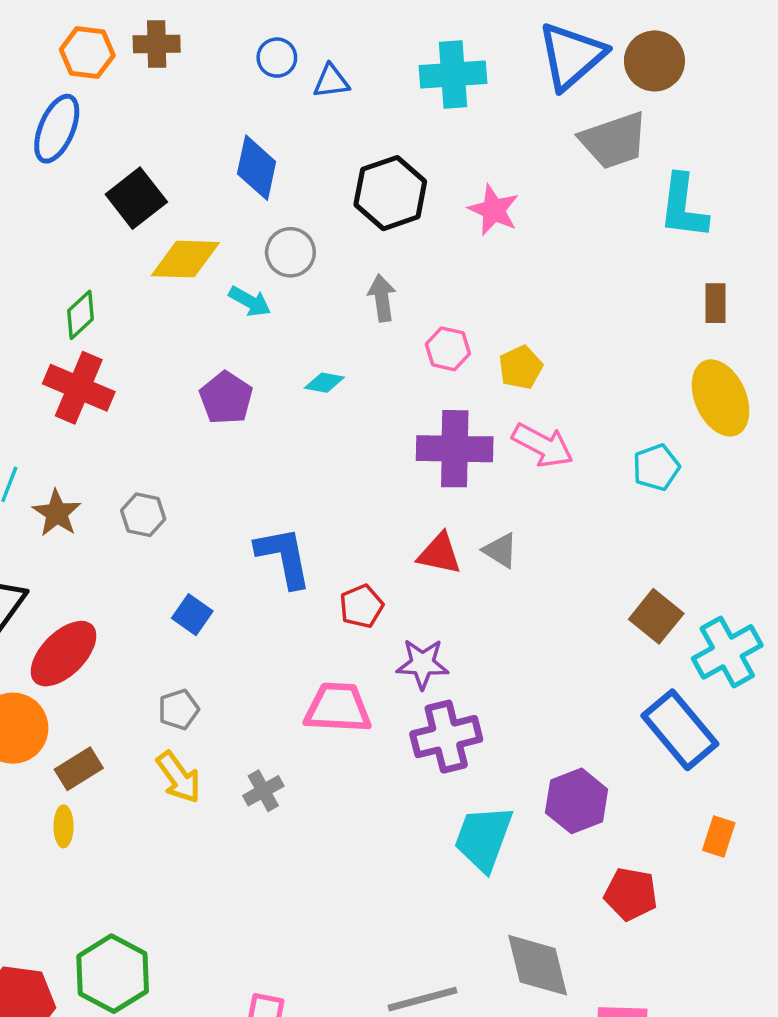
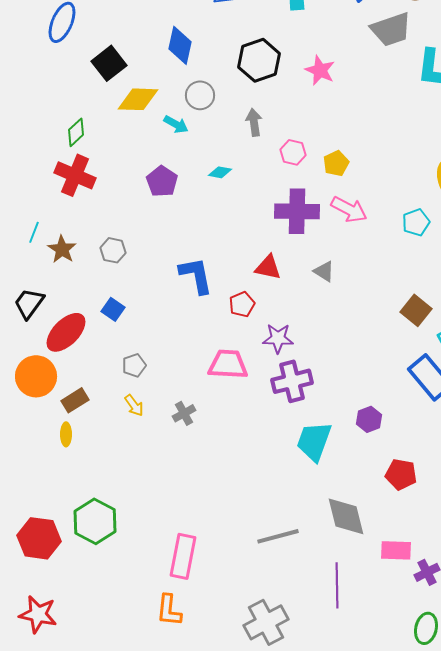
red triangle: (439, 554) -> (268, 267), moved
blue square: (192, 615) -> (113, 309), moved
yellow arrow: (179, 777) -> (134, 405), size x0.7
purple hexagon: (577, 801) -> (369, 419), size x0.7

